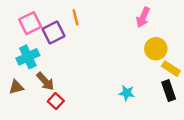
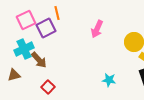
orange line: (76, 17) -> (57, 13), moved
pink arrow: (143, 17) -> (97, 29), moved
brown arrow: (45, 81) -> (39, 60), moved

